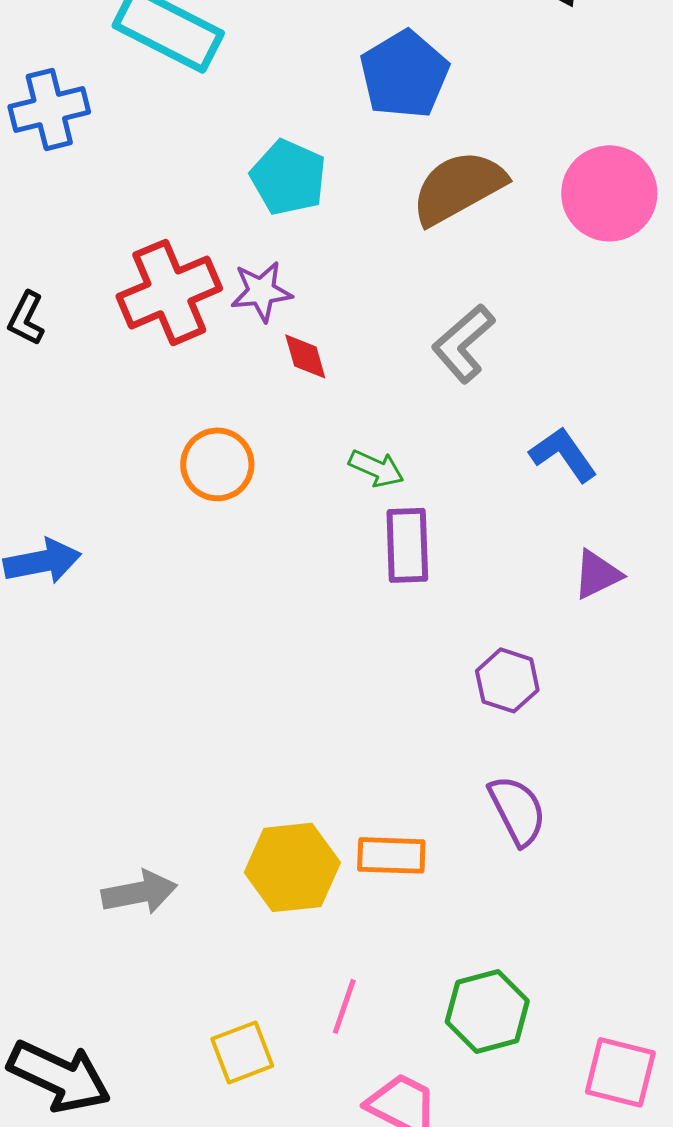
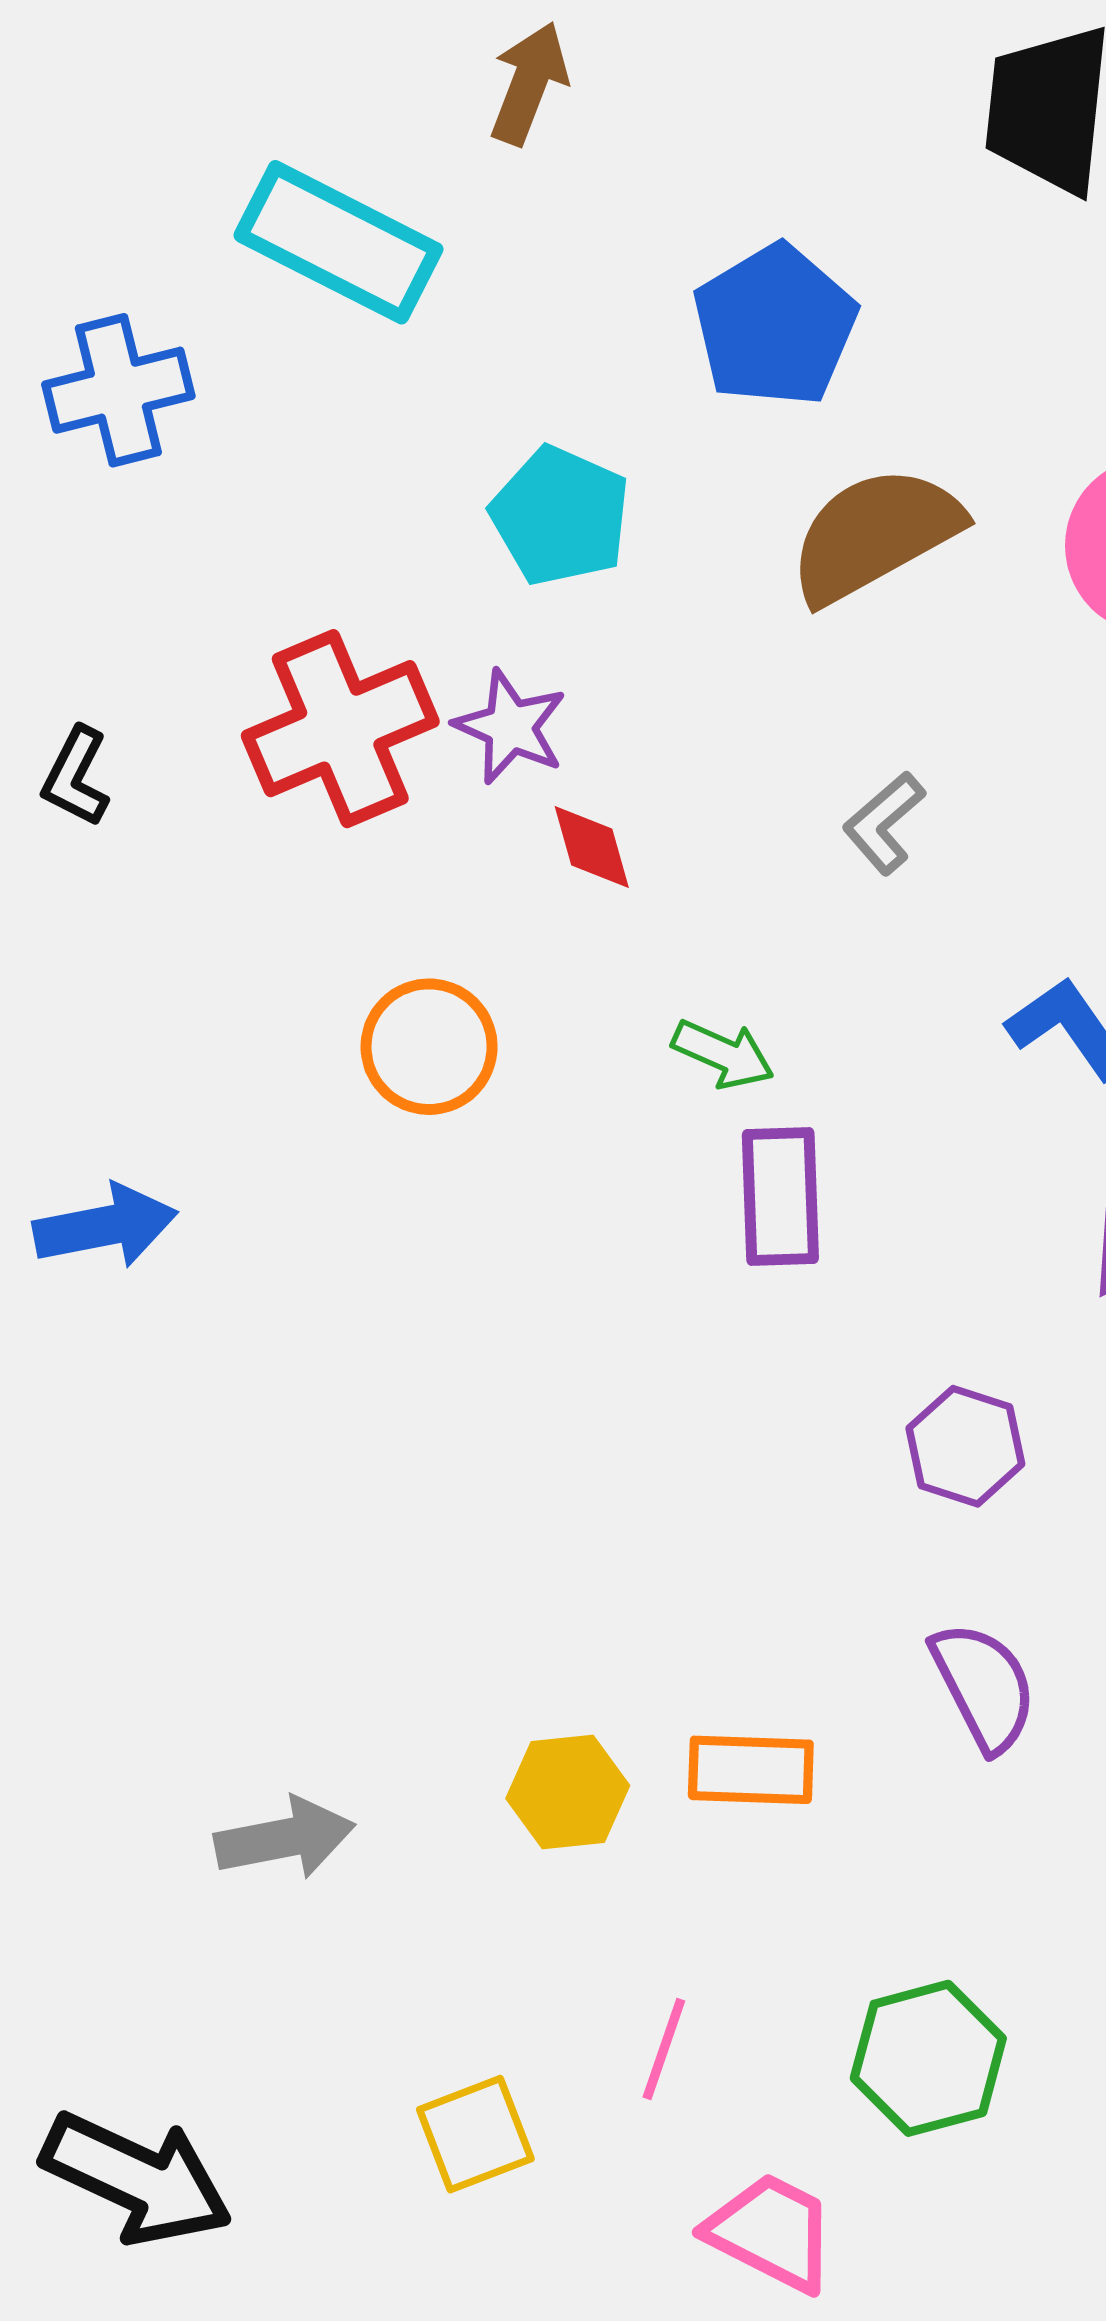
purple star: (261, 291) -> (510, 727), turned 30
gray L-shape: (463, 343) -> (884, 823), size x0.7
yellow hexagon: (292, 867) -> (568, 1792), size x0.7

